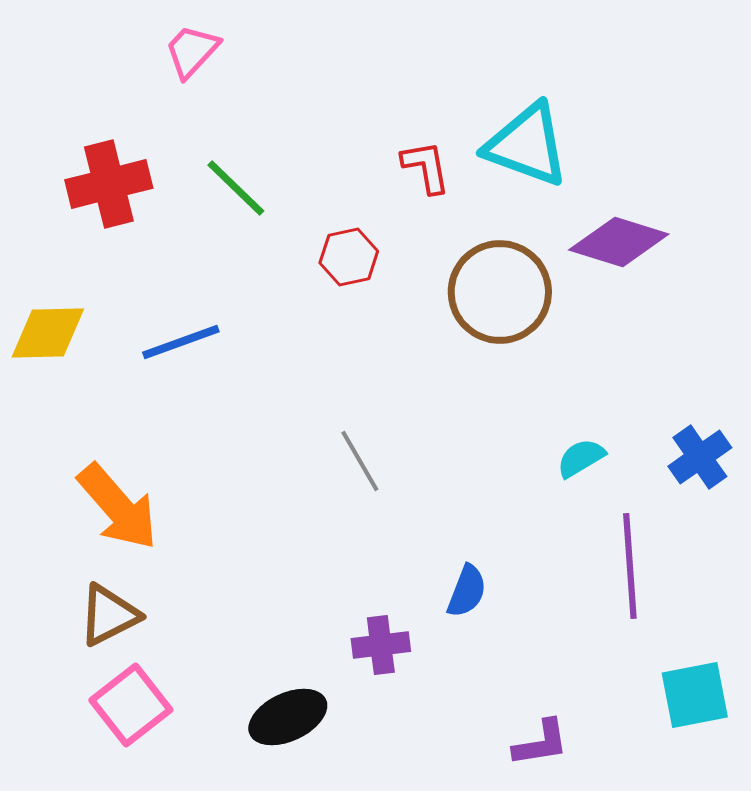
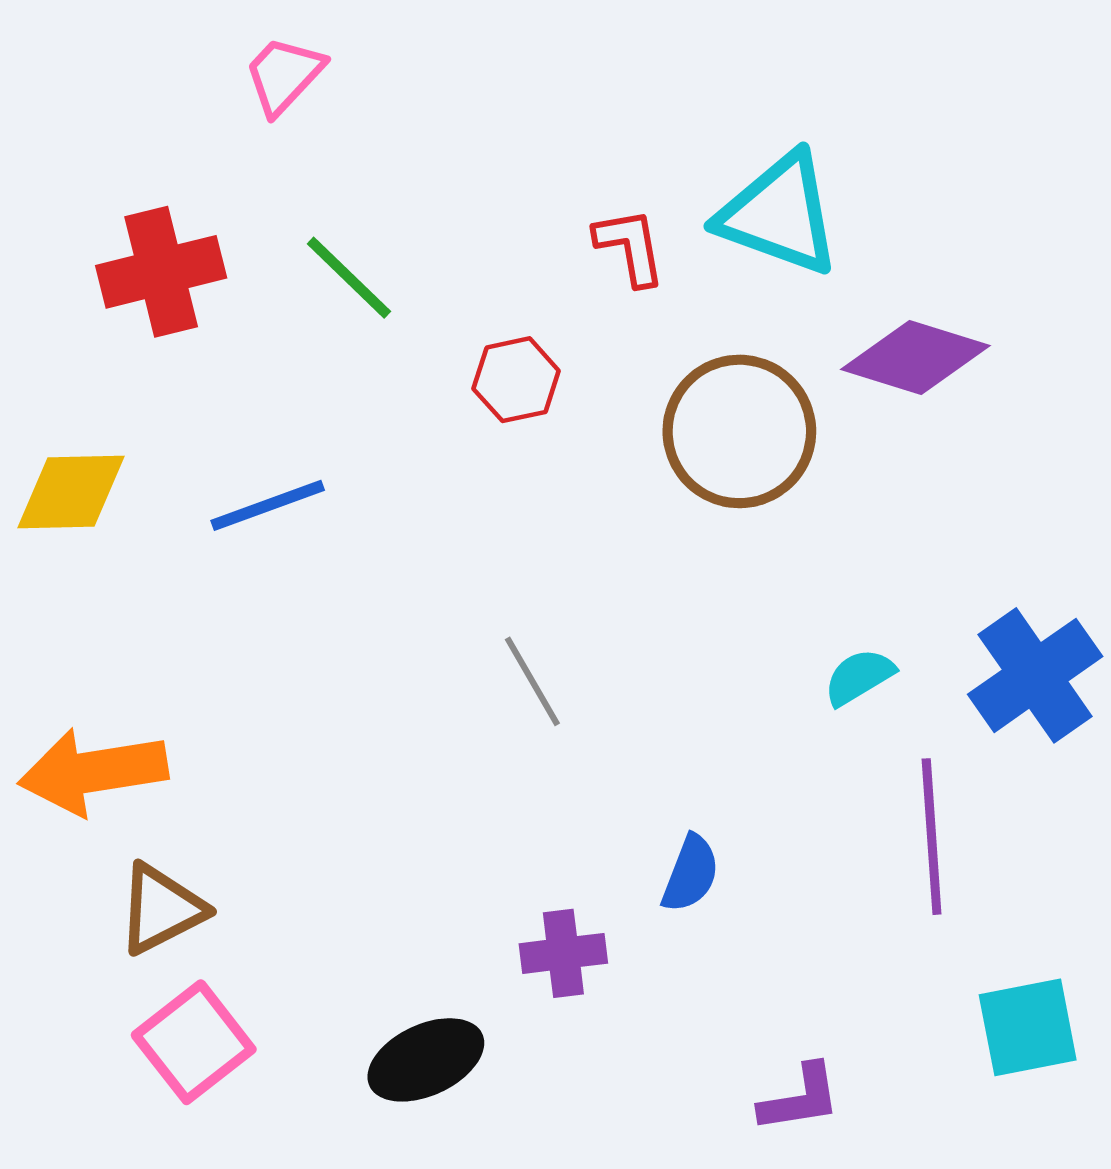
blue cross: (700, 457) -> (1035, 675), size x1.4
orange arrow: (118, 507) -> (93, 772), moved, turned 122

